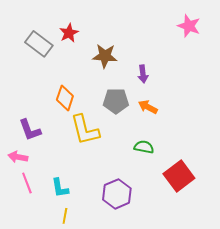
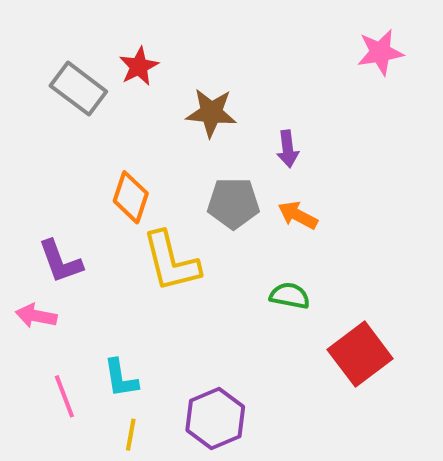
pink star: (189, 26) -> (380, 52), turned -30
pink line: (27, 183) -> (64, 396), moved
purple hexagon: (117, 194) -> (215, 418), moved

